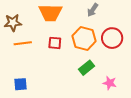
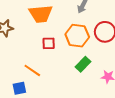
orange line: (23, 43) -> (32, 70), moved, turned 48

